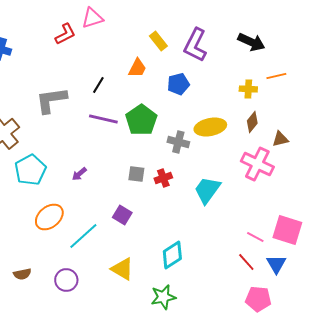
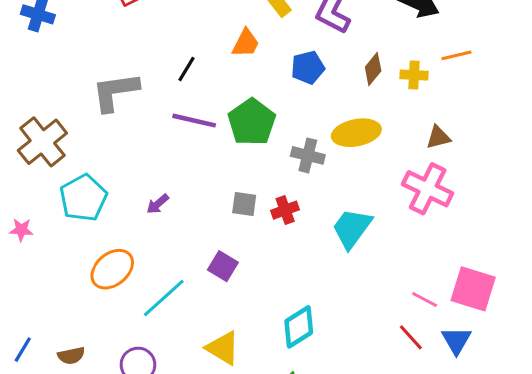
brown diamond: (252, 122) -> (373, 69), moved
brown triangle: (280, 139) -> (438, 137), moved

